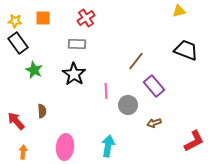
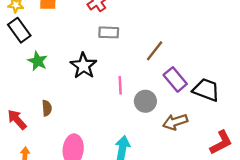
gray rectangle: (77, 44) -> (109, 32), moved
black trapezoid: (186, 50) -> (206, 90), moved
brown arrow: (154, 123) -> (175, 122), size x1.5

